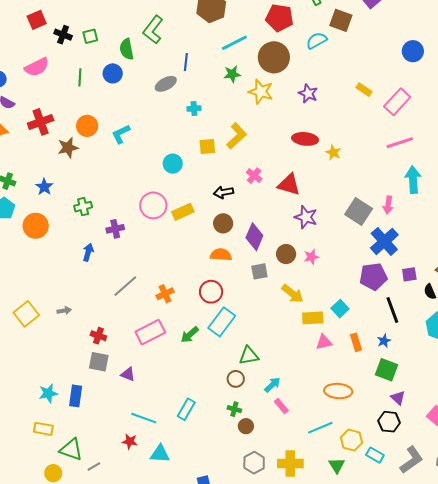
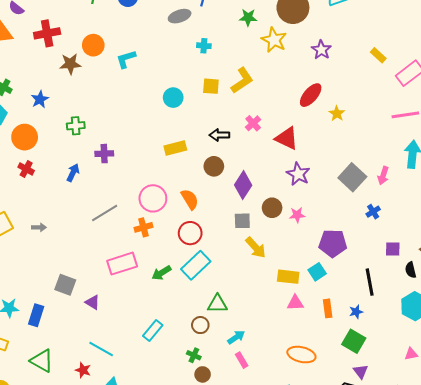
red ellipse: (305, 139) -> (311, 95), turned -65
pink circle: (153, 205) -> (153, 198), moved
blue cross: (384, 241) -> (373, 212), size x0.5
orange semicircle: (221, 255) -> (190, 199), moved, turned 45
purple pentagon: (373, 277) -> (333, 243), moved
yellow arrow: (293, 294) -> (256, 247), moved
red cross: (98, 336) -> (26, 169), moved
cyan rectangle: (186, 409) -> (153, 331), moved
green triangle: (71, 449) -> (42, 361), moved

